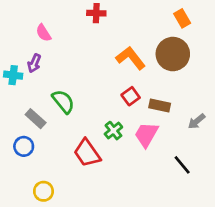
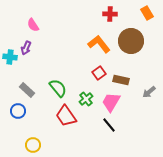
red cross: (96, 13) -> (110, 14), moved
orange rectangle: (182, 18) -> (147, 13), moved
green semicircle: (63, 102) -> (58, 88), moved
black line: (182, 165) -> (109, 125), moved

